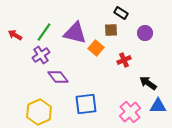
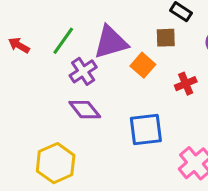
purple triangle: (75, 33) -> (111, 42), turned -30
purple cross: (41, 55) -> (83, 71), moved
blue square: (86, 104) -> (146, 130), moved

